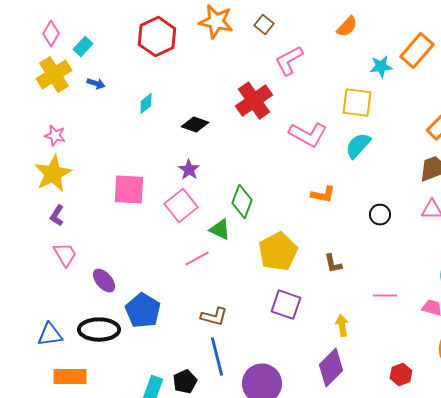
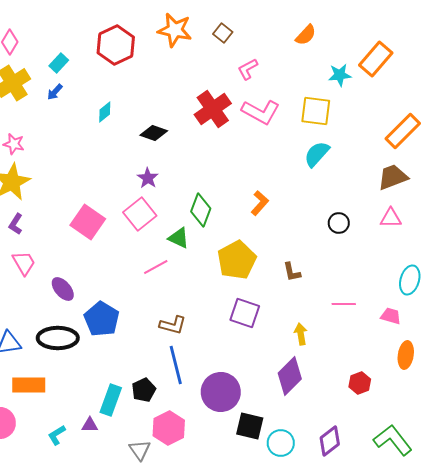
cyan rectangle: (83, 47) -> (59, 63), moved
pink L-shape: (289, 61) -> (248, 69), size x0.7
blue arrow: (96, 84) -> (55, 92), turned 114
pink L-shape: (308, 135) -> (261, 112), moved
pink square: (129, 190) -> (88, 222), moved, turned 32
orange L-shape: (323, 195) -> (260, 203), moved, turned -60

